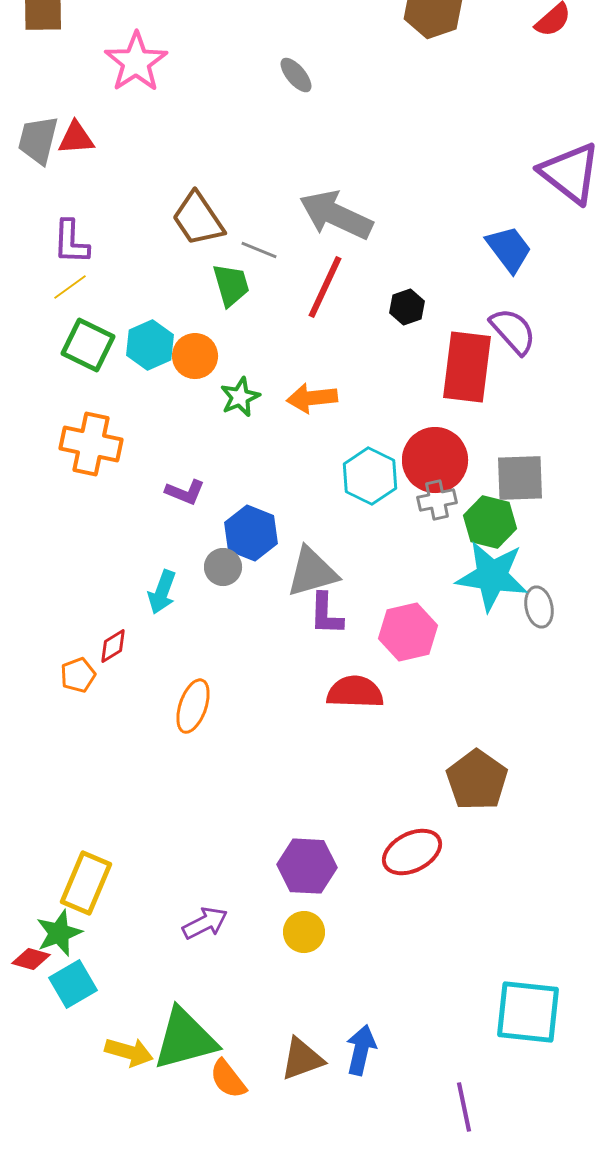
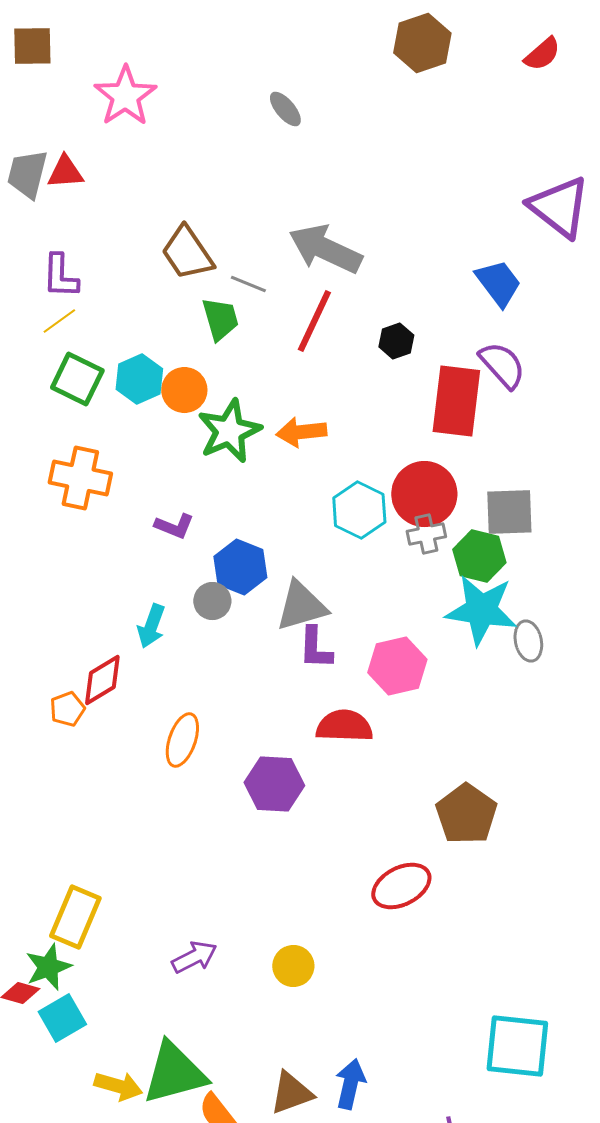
green star: (240, 397) -> (229, 431), size x1.6
red diamond: (113, 646) -> (102, 680), size x1.5
purple hexagon: (307, 866) -> (274, 784), moved

